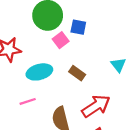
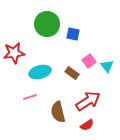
pink square: (61, 40) -> (89, 61), moved

